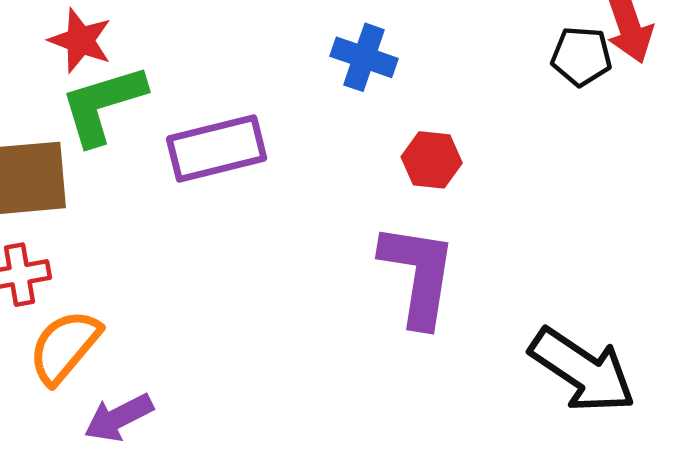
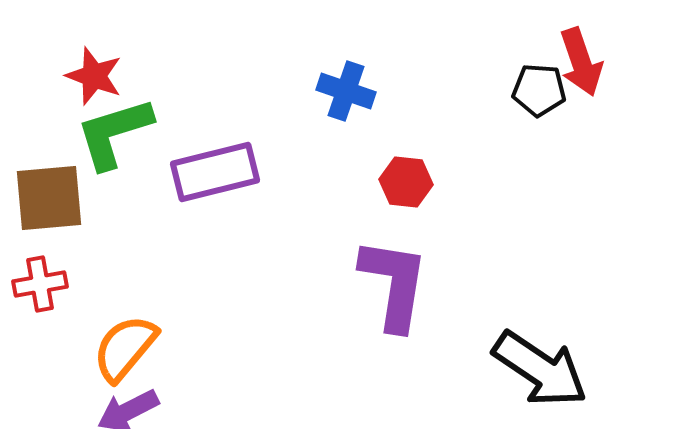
orange semicircle: (65, 347) -> (125, 348), moved

